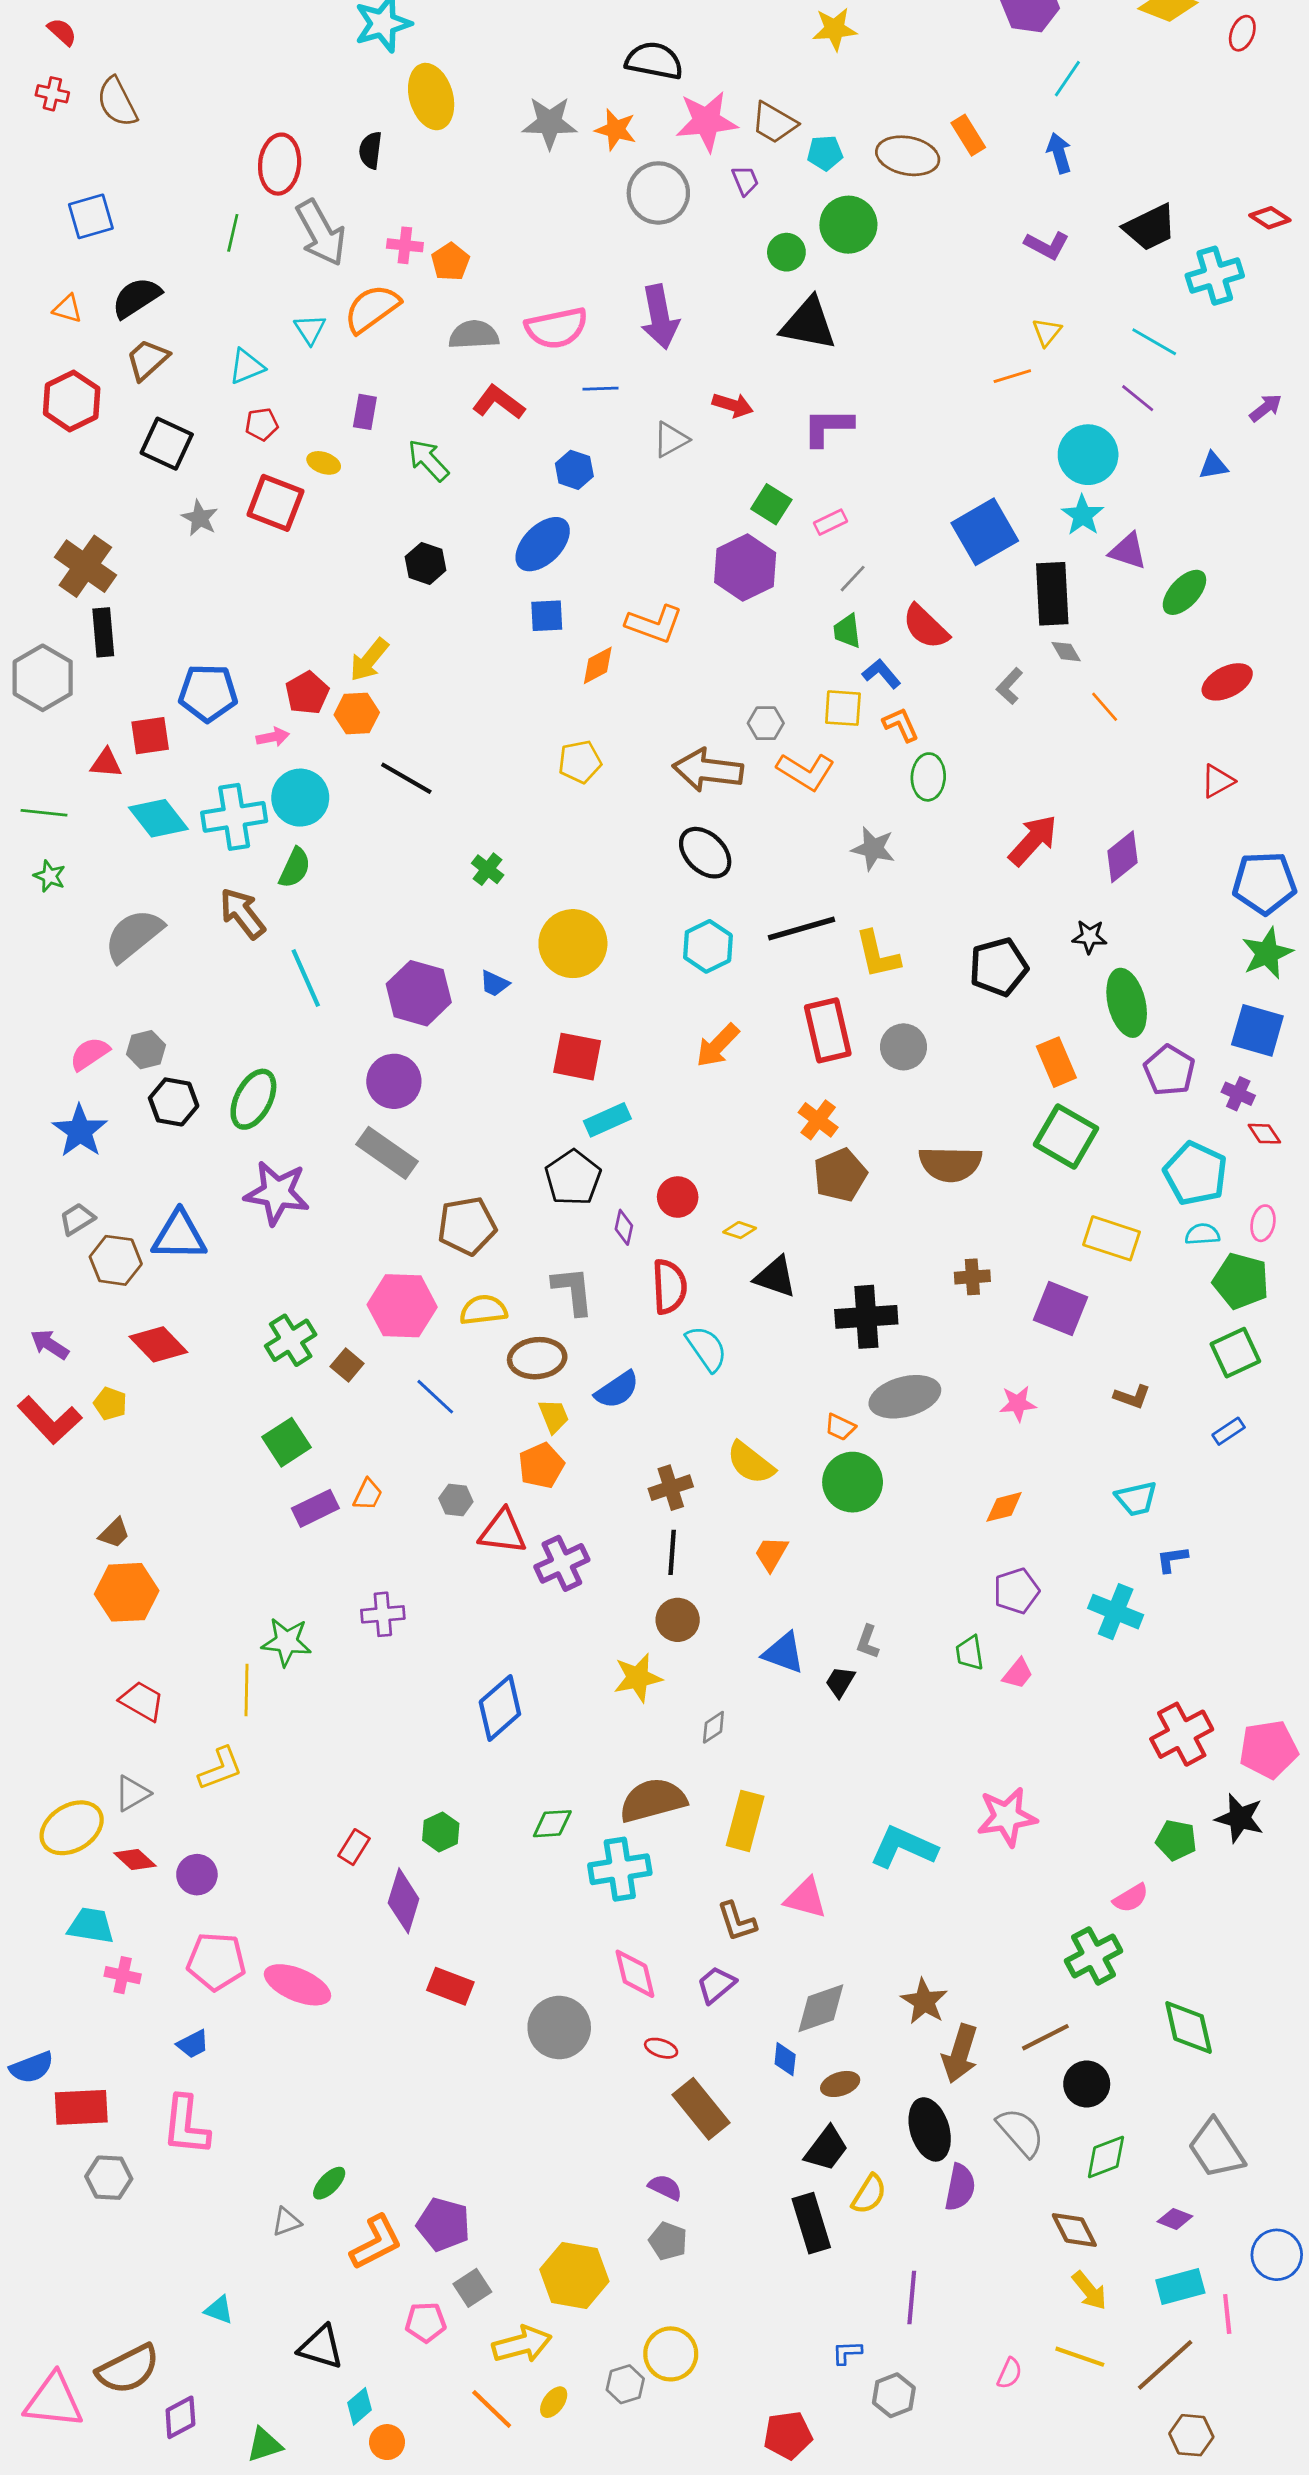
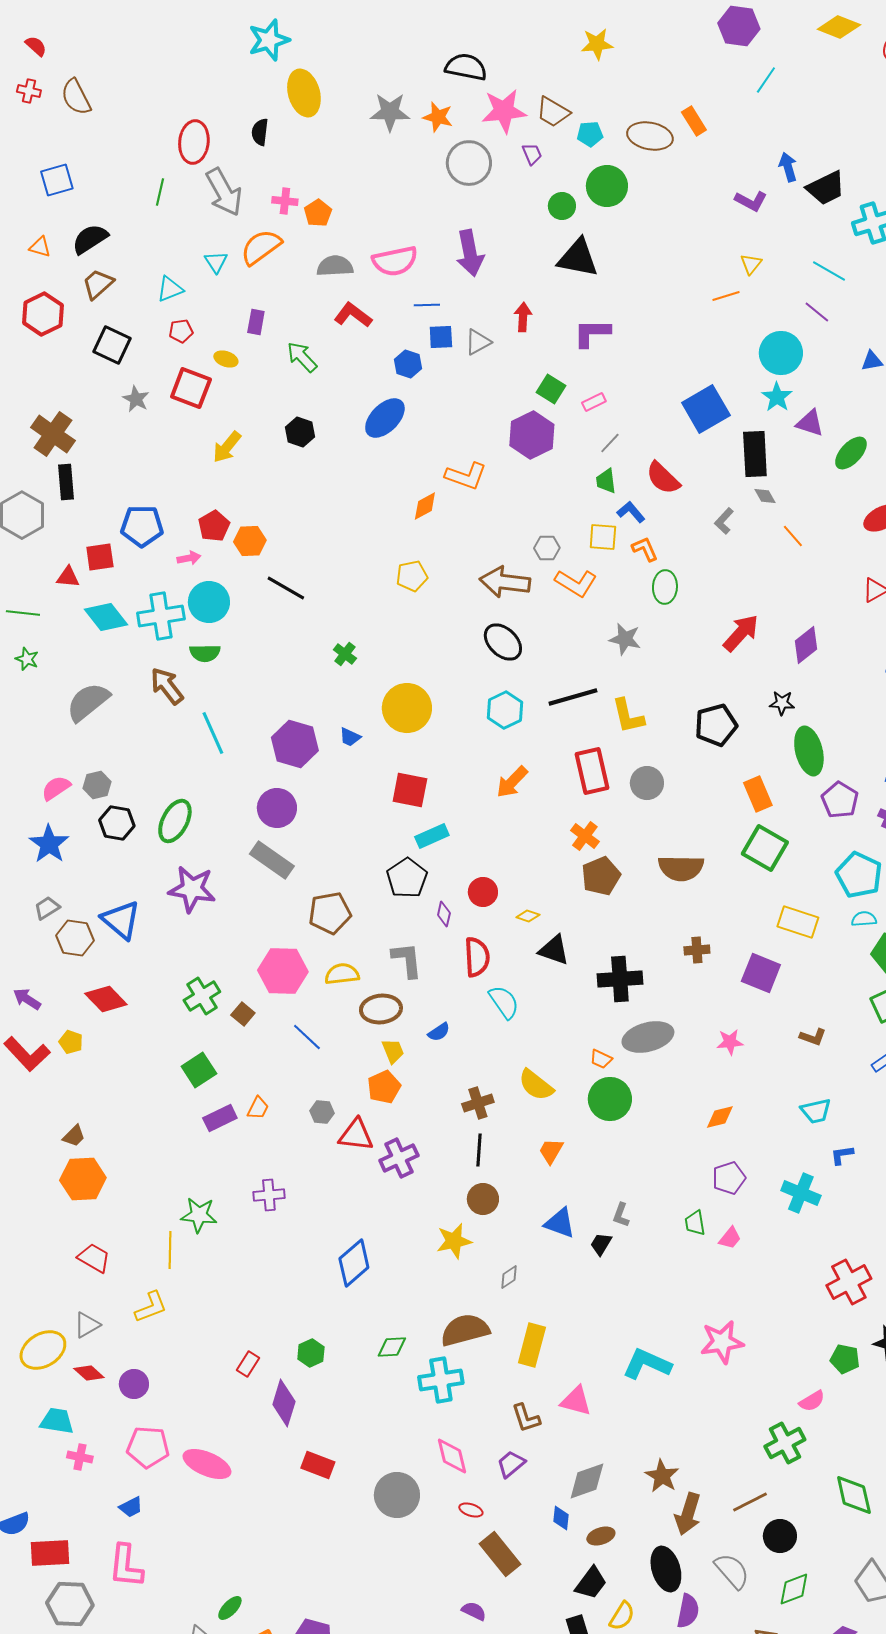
blue arrow: (1059, 153) -> (788, 167), moved
red arrow: (733, 405) -> (523, 317), turned -104
blue square: (547, 616) -> (441, 337), moved
yellow arrow: (369, 660) -> (227, 447), moved
green semicircle: (295, 868) -> (205, 653), turned 64
blue triangle: (179, 1236) -> (121, 920), turned 39
blue semicircle: (617, 1390) -> (439, 1032), size x0.7
gray hexagon: (109, 2178) -> (70, 1604), size x1.4

